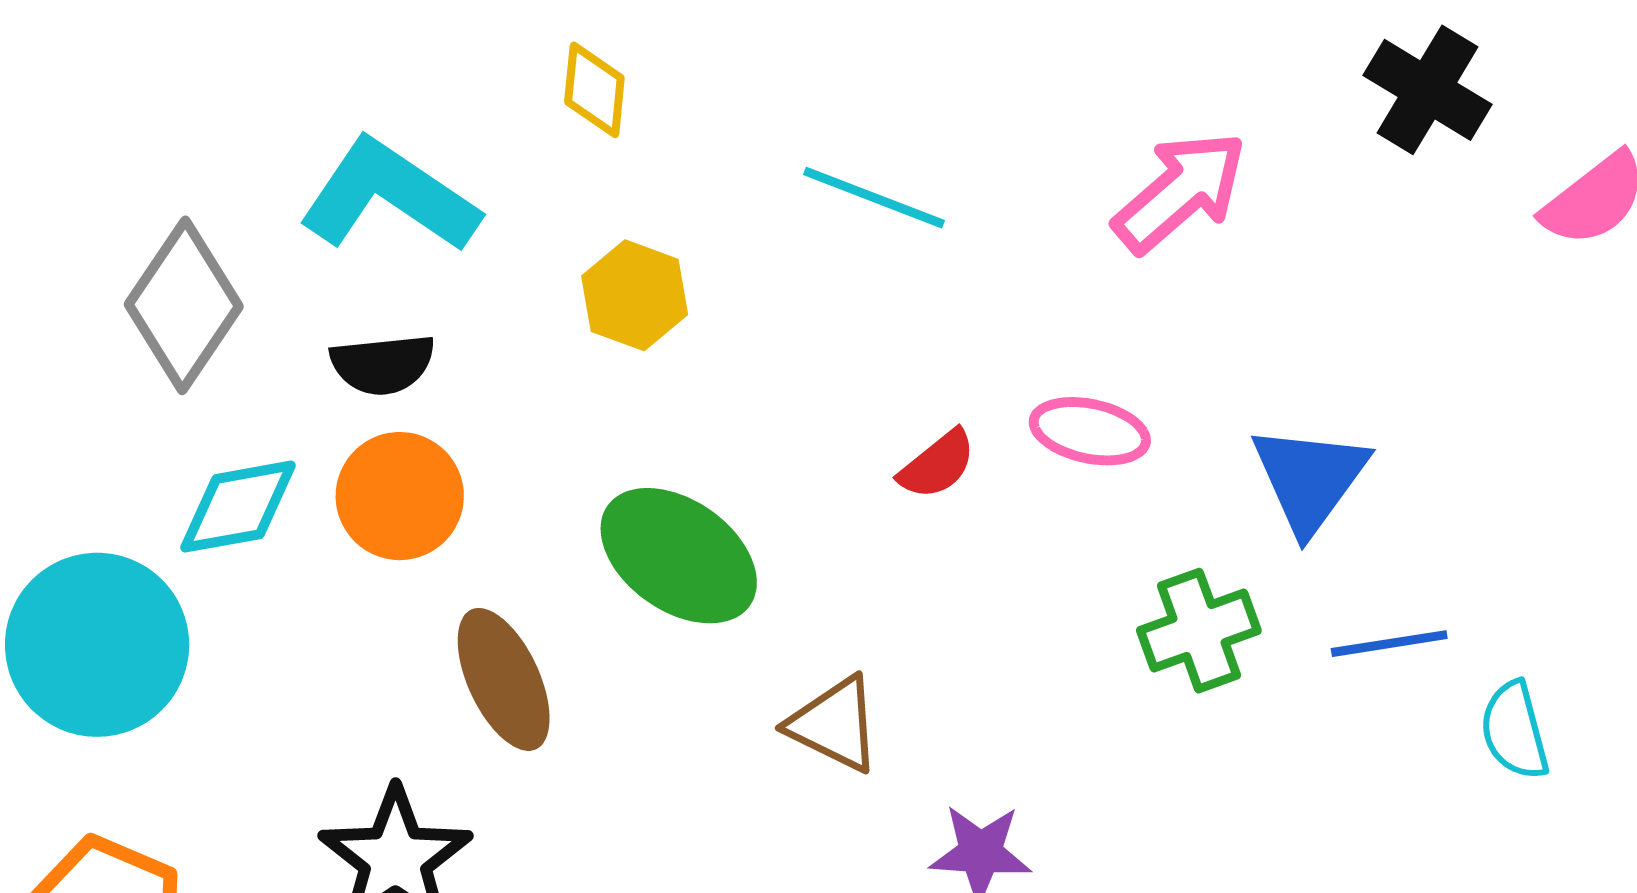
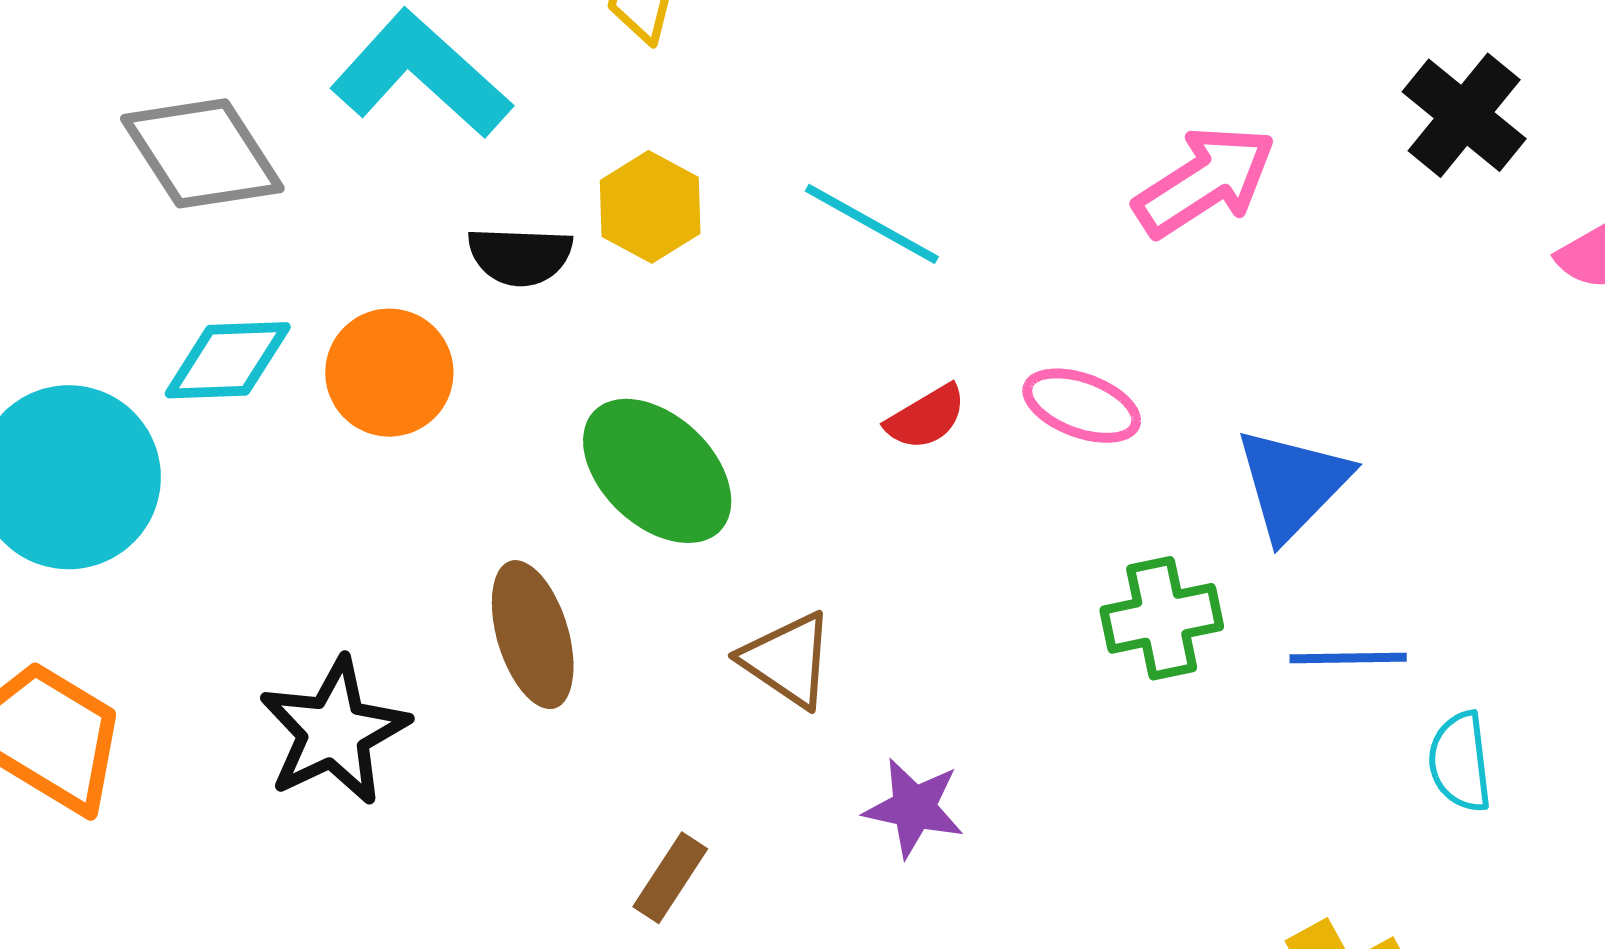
cyan line: (874, 198) -> (872, 224), moved
gray diamond: (184, 305) -> (202, 153), turned -75
black semicircle: (383, 364) -> (520, 256), moved
brown ellipse: (504, 679) -> (533, 635), moved

